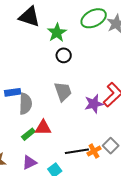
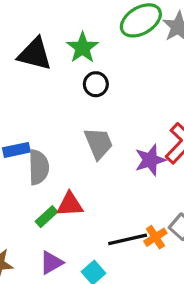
black triangle: (29, 17) -> (35, 54), moved

